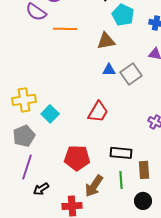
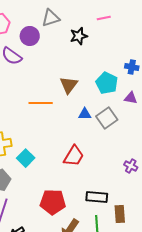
cyan pentagon: (123, 15) -> (107, 83), moved
orange line: (65, 29) -> (41, 103), moved
brown triangle: (106, 41) -> (69, 85), moved, turned -42

